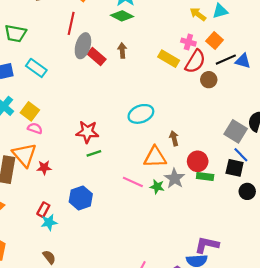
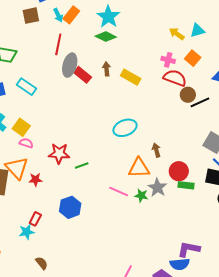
yellow rectangle: (169, 59) -> (131, 77), moved
black line: (226, 60) -> (200, 102), moved
red semicircle: (195, 61) -> (175, 78), turned -100
red star: (87, 132) -> (59, 153), moved
cyan star: (49, 222) -> (27, 232), moved

